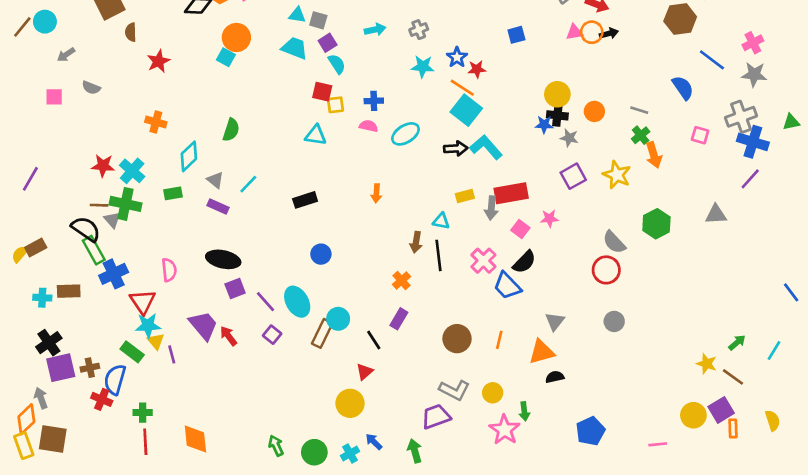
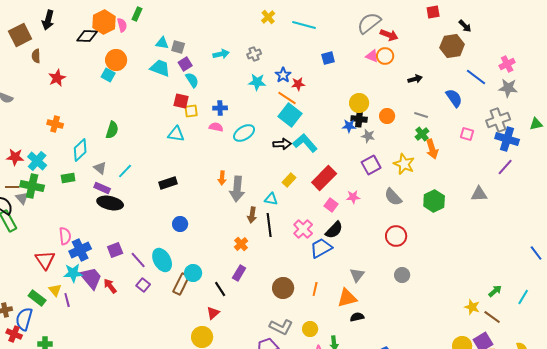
pink triangle: (575, 32) -> (372, 56), turned 32
black arrow: (609, 34) -> (415, 79), moved
red rectangle: (511, 193) -> (324, 178), turned -35
yellow rectangle: (465, 196) -> (289, 180), turned -32
gray arrow: (491, 208) -> (237, 189), moved, size x1.4
gray semicircle: (614, 242) -> (393, 197), moved
black ellipse: (223, 259) -> (110, 203), moved
blue cross: (114, 274) -> (80, 250), moved
blue trapezoid: (507, 286) -> (321, 248), turned 105
cyan star: (148, 325) -> (73, 273), moved

